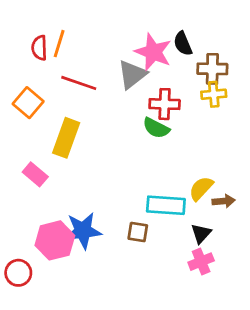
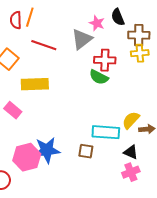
pink star: (153, 52) -> (97, 23), size x0.6
yellow rectangle: (66, 138) -> (35, 84), turned 68
black triangle: (201, 233) -> (131, 152), turned -49

